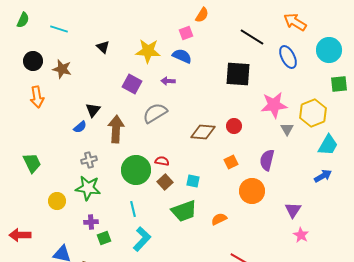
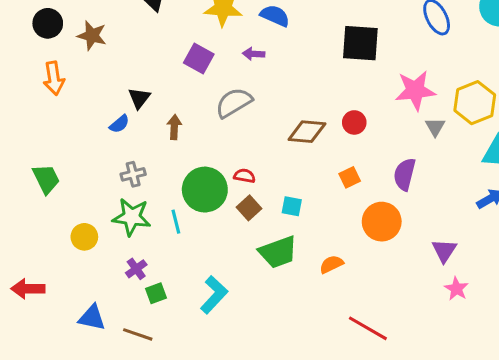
brown arrow: (116, 129) -> (174, 127), size x0.6
cyan line: (133, 209) -> (176, 222), moved
purple cross: (91, 222) -> (136, 269), turned -32

